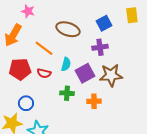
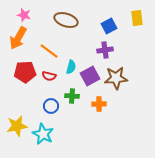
pink star: (28, 11) -> (24, 15), moved
brown ellipse: (68, 29) -> (66, 20), moved
blue circle: (26, 103) -> (51, 106), moved

